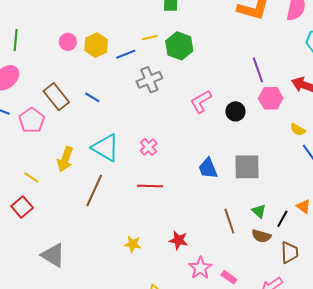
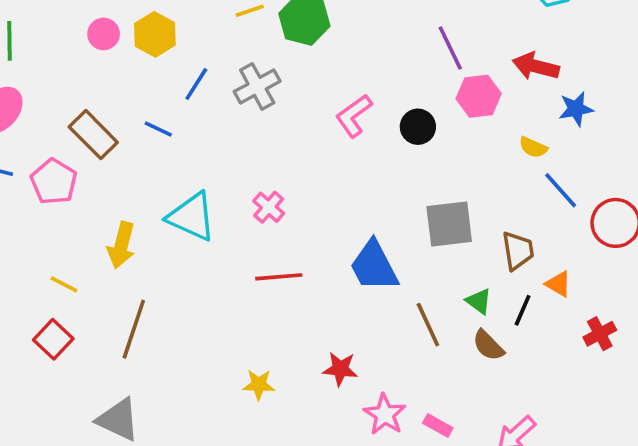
blue line: (126, 54) -> (196, 84), moved, turned -30
blue trapezoid: (208, 168) -> (374, 266), moved, size x1.4
brown line: (94, 190) -> (134, 329), moved
brown semicircle: (261, 236) -> (488, 345), turned 36
brown trapezoid: (289, 252) -> (518, 251), moved

